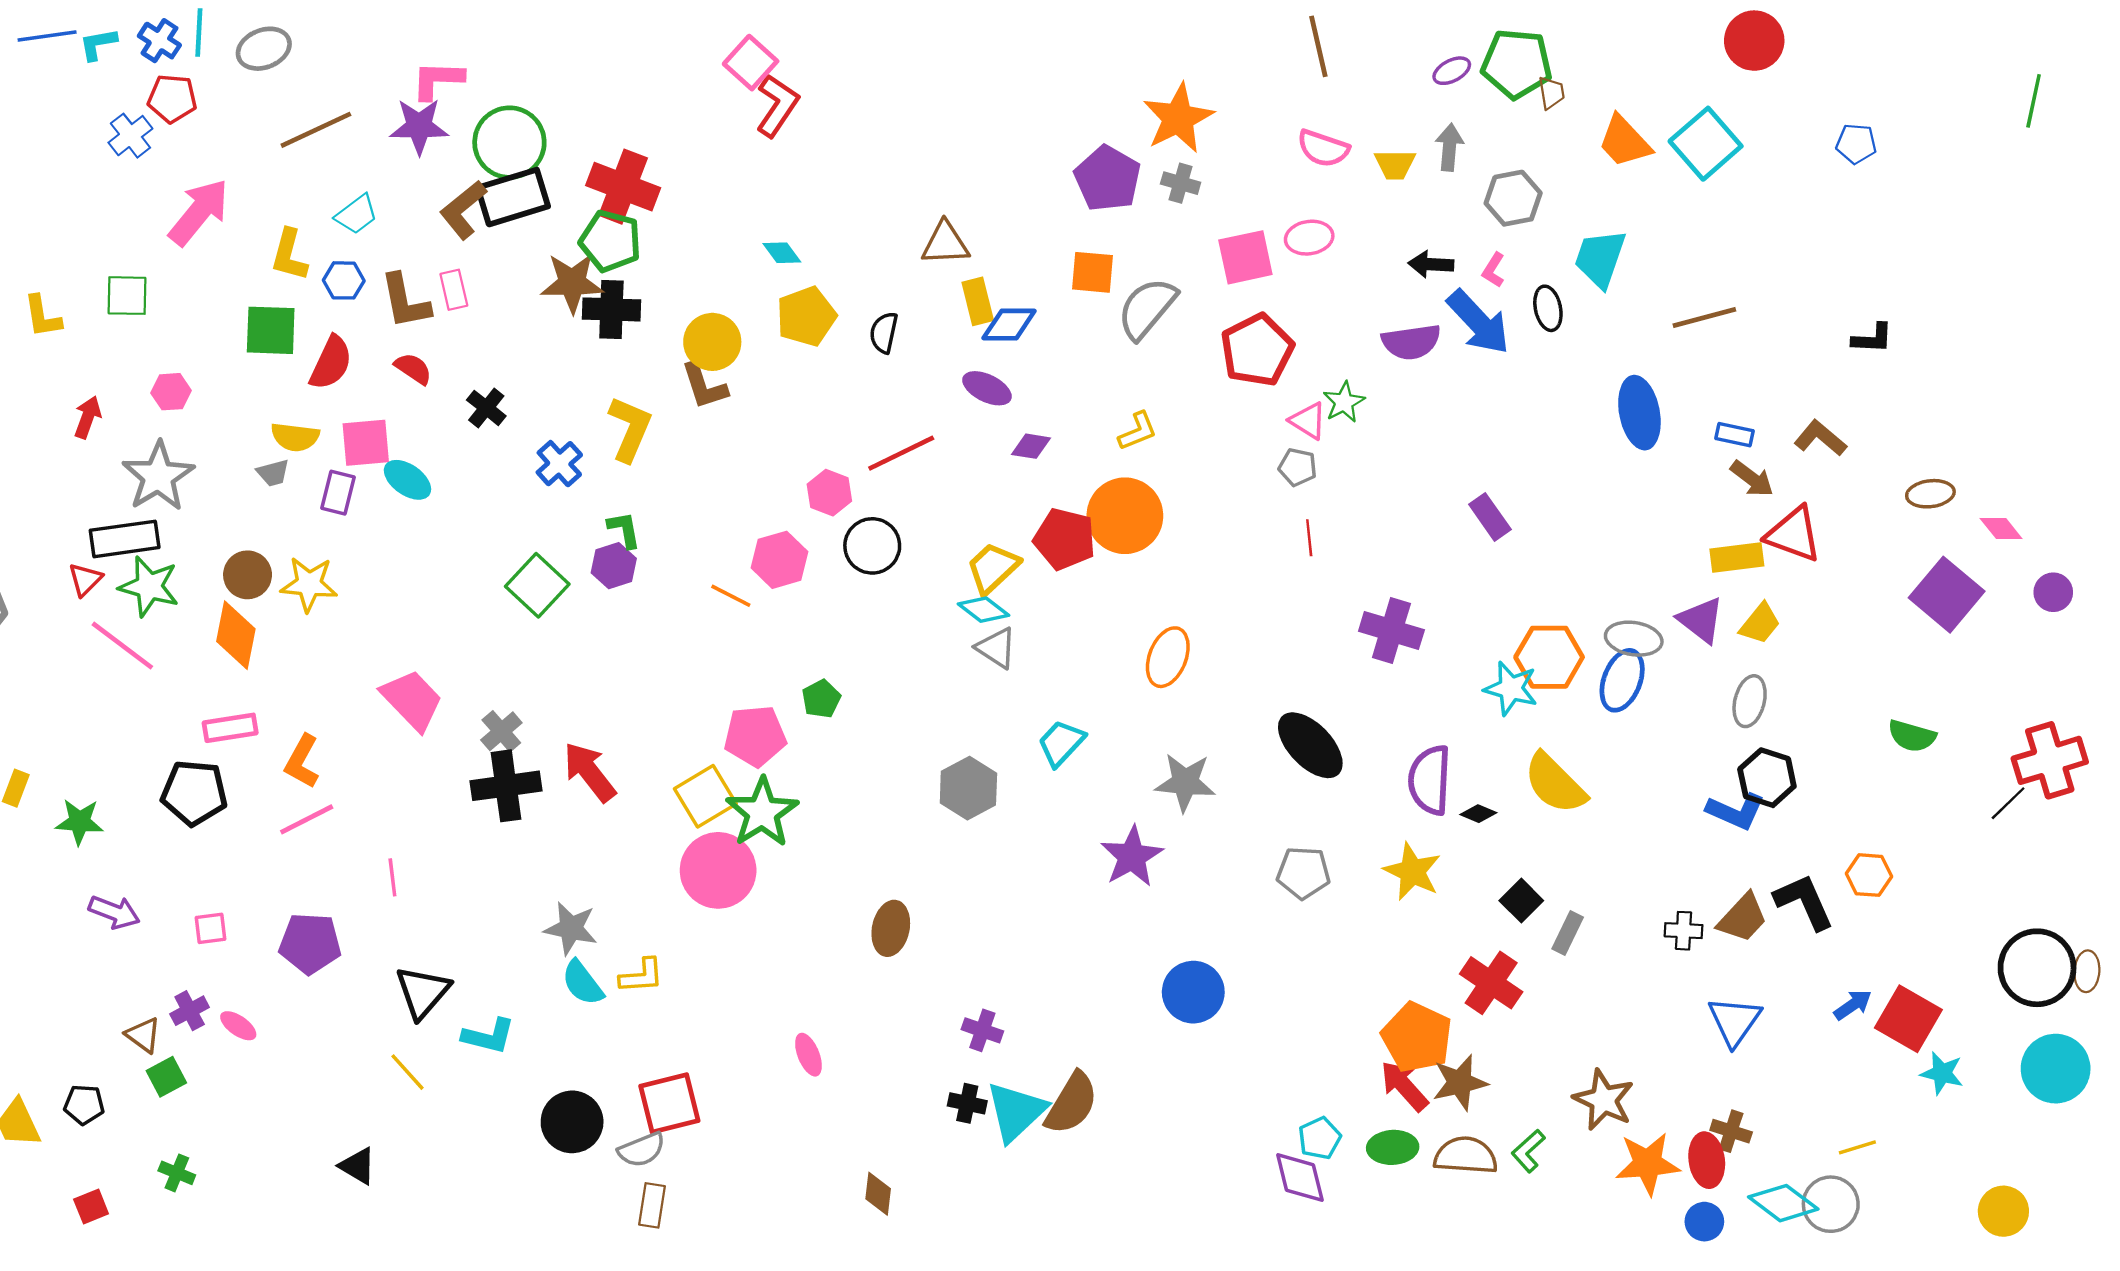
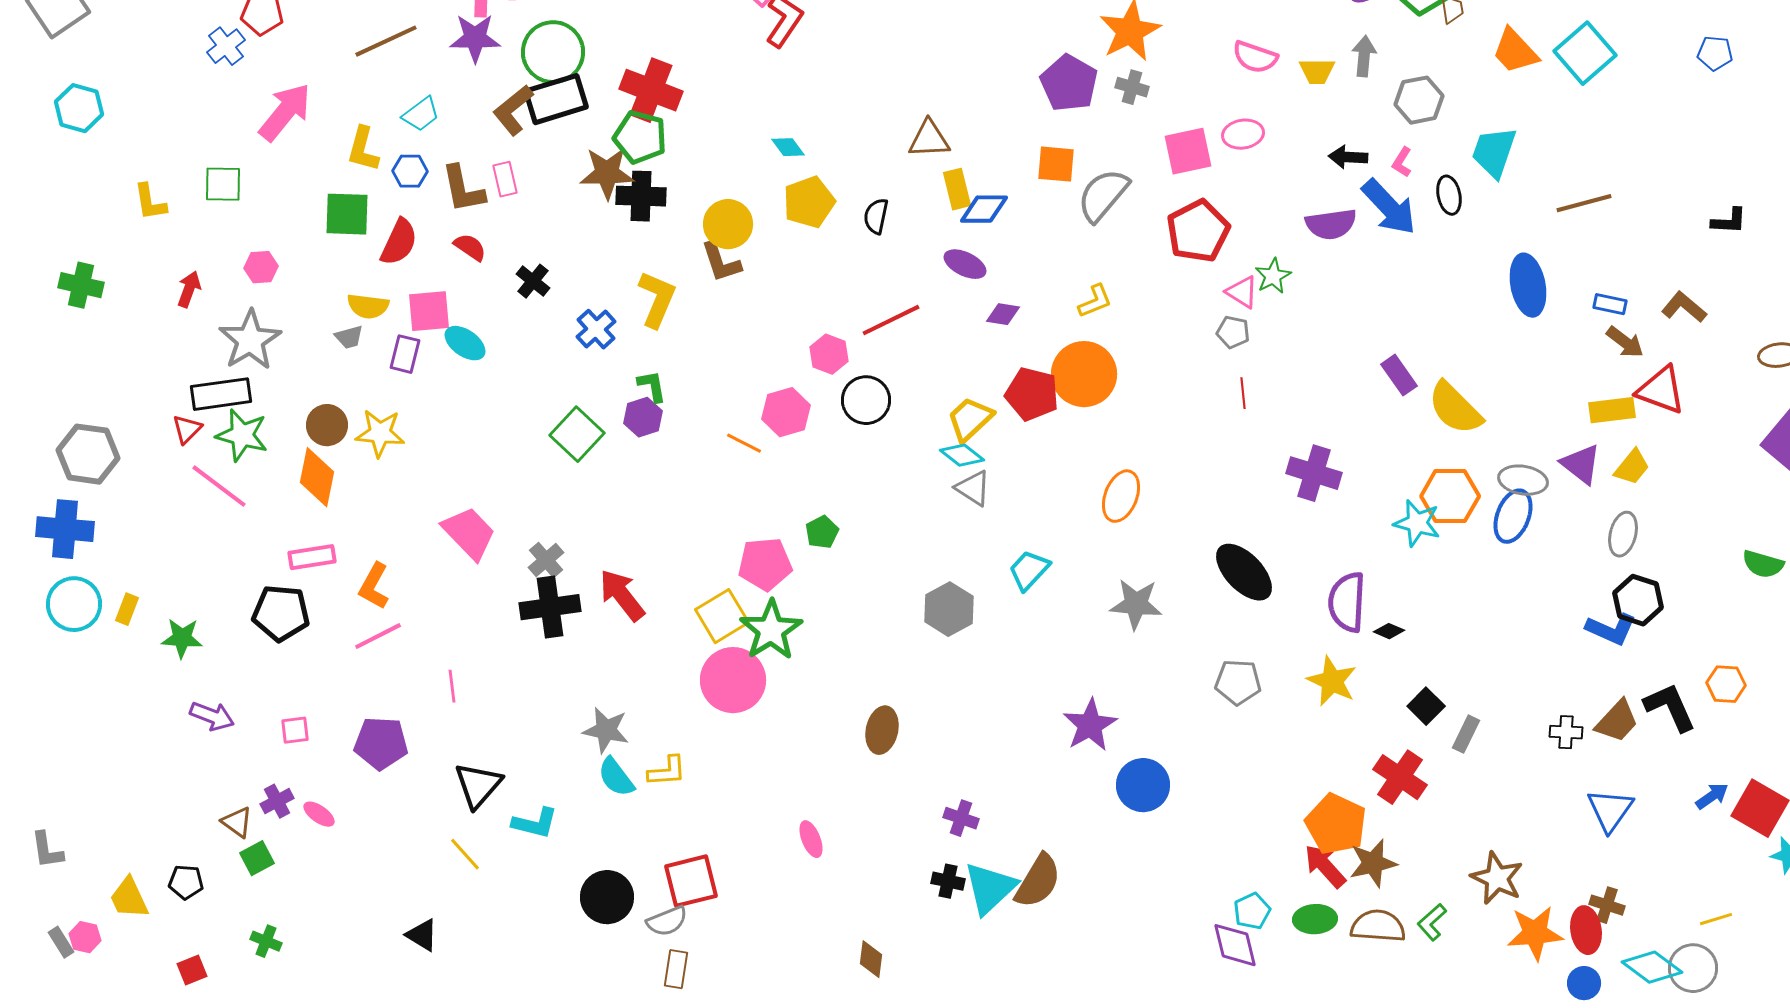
yellow semicircle: (1555, 783) -> (1455, 408), moved
purple star: (1132, 856) -> (1090, 725), moved

